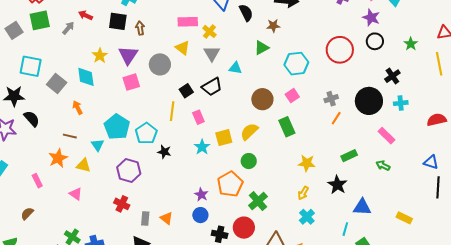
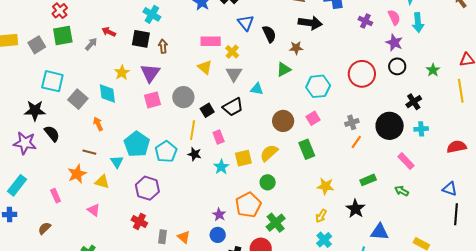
gray circle: (160, 64) -> (183, 97), moved
black star: (164, 152) -> (195, 154), moved

